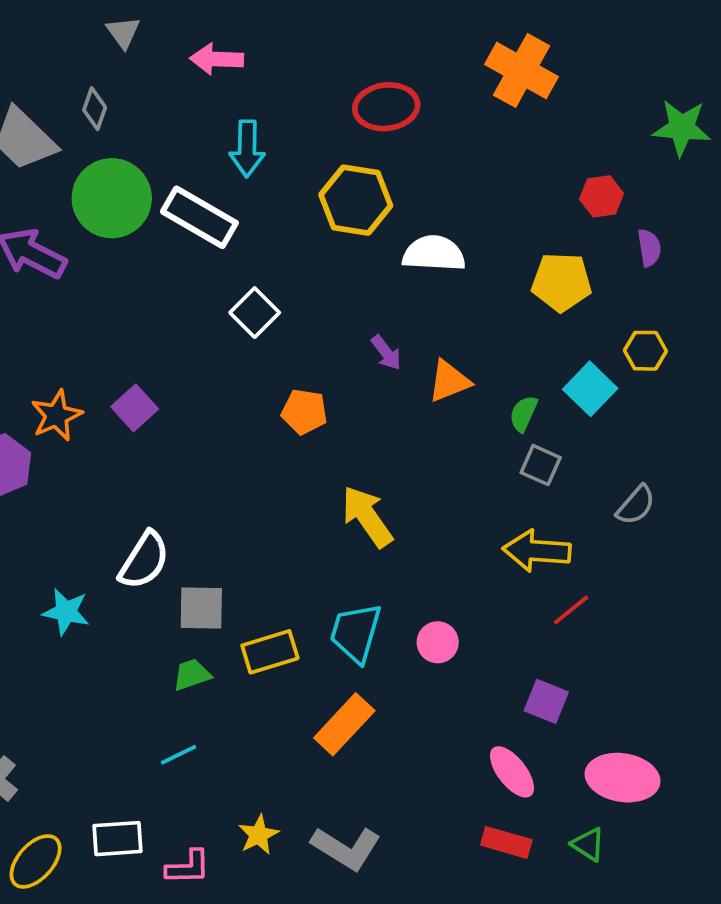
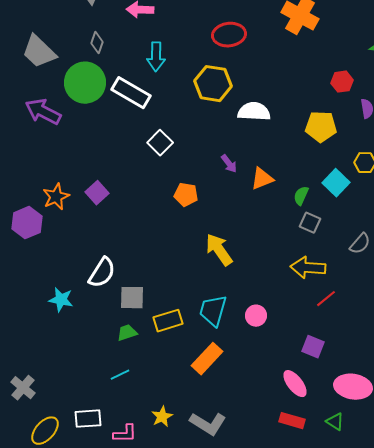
gray diamond: (95, 109) -> (97, 43), moved

